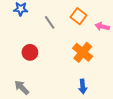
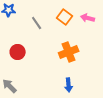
pink arrow: (102, 27) -> (88, 18), moved
orange cross: (83, 52) -> (69, 52), turned 30

